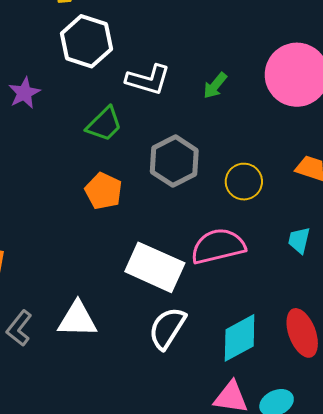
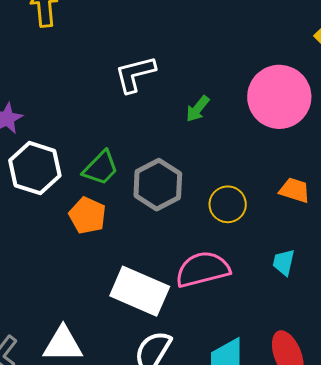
white hexagon: (86, 41) -> (35, 168), moved
white L-shape: (148, 80) -> (135, 74), moved, turned 150
green trapezoid: (104, 124) -> (101, 168), moved

